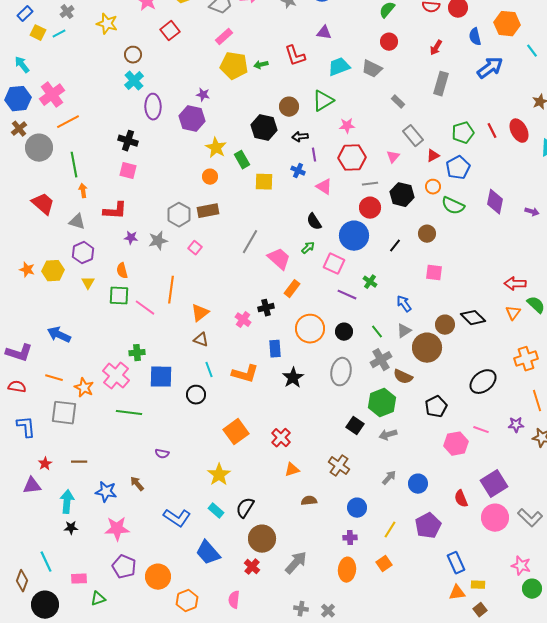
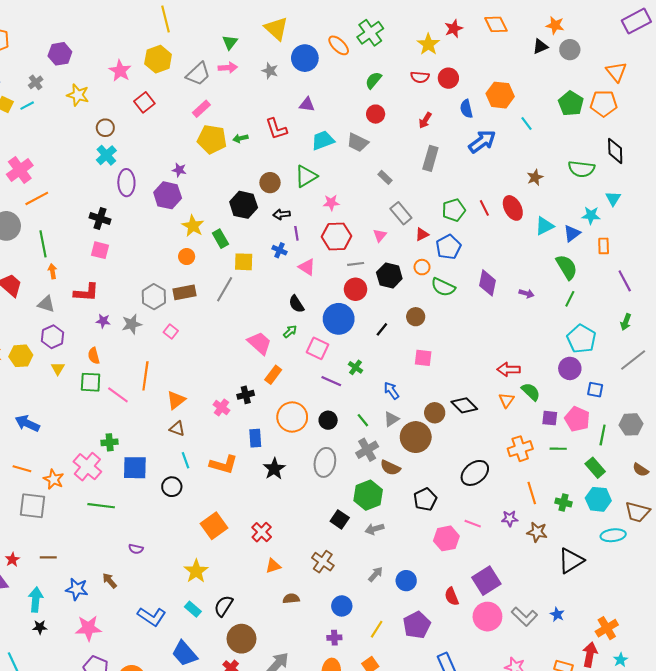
gray line: (250, 242) -> (225, 289), moved

